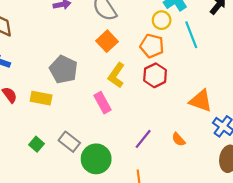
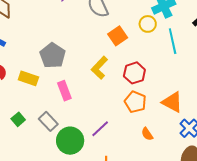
orange square: (107, 41) -> (118, 36), moved
orange pentagon: (152, 46) -> (135, 102), moved
pink rectangle: (103, 103) -> (64, 91), moved
purple line: (143, 139) -> (100, 129), moved

